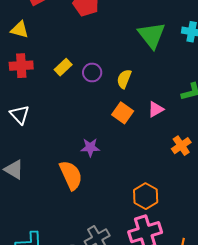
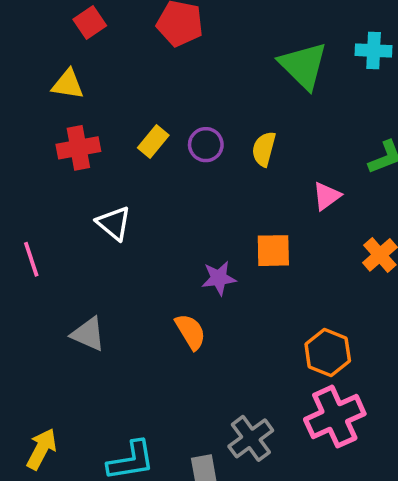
orange square: (123, 113) -> (273, 251), moved, turned -30
white triangle: (20, 115) -> (114, 223), moved
orange semicircle: (71, 175) -> (190, 332), size x0.7

